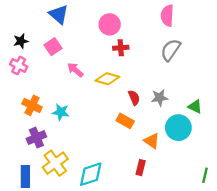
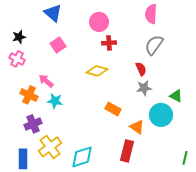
pink square: (53, 47) -> (58, 45), moved
pink arrow: (75, 70) -> (46, 81), moved
red semicircle: (134, 98) -> (141, 69), moved
red rectangle: (141, 168) -> (127, 151), size x1.5

